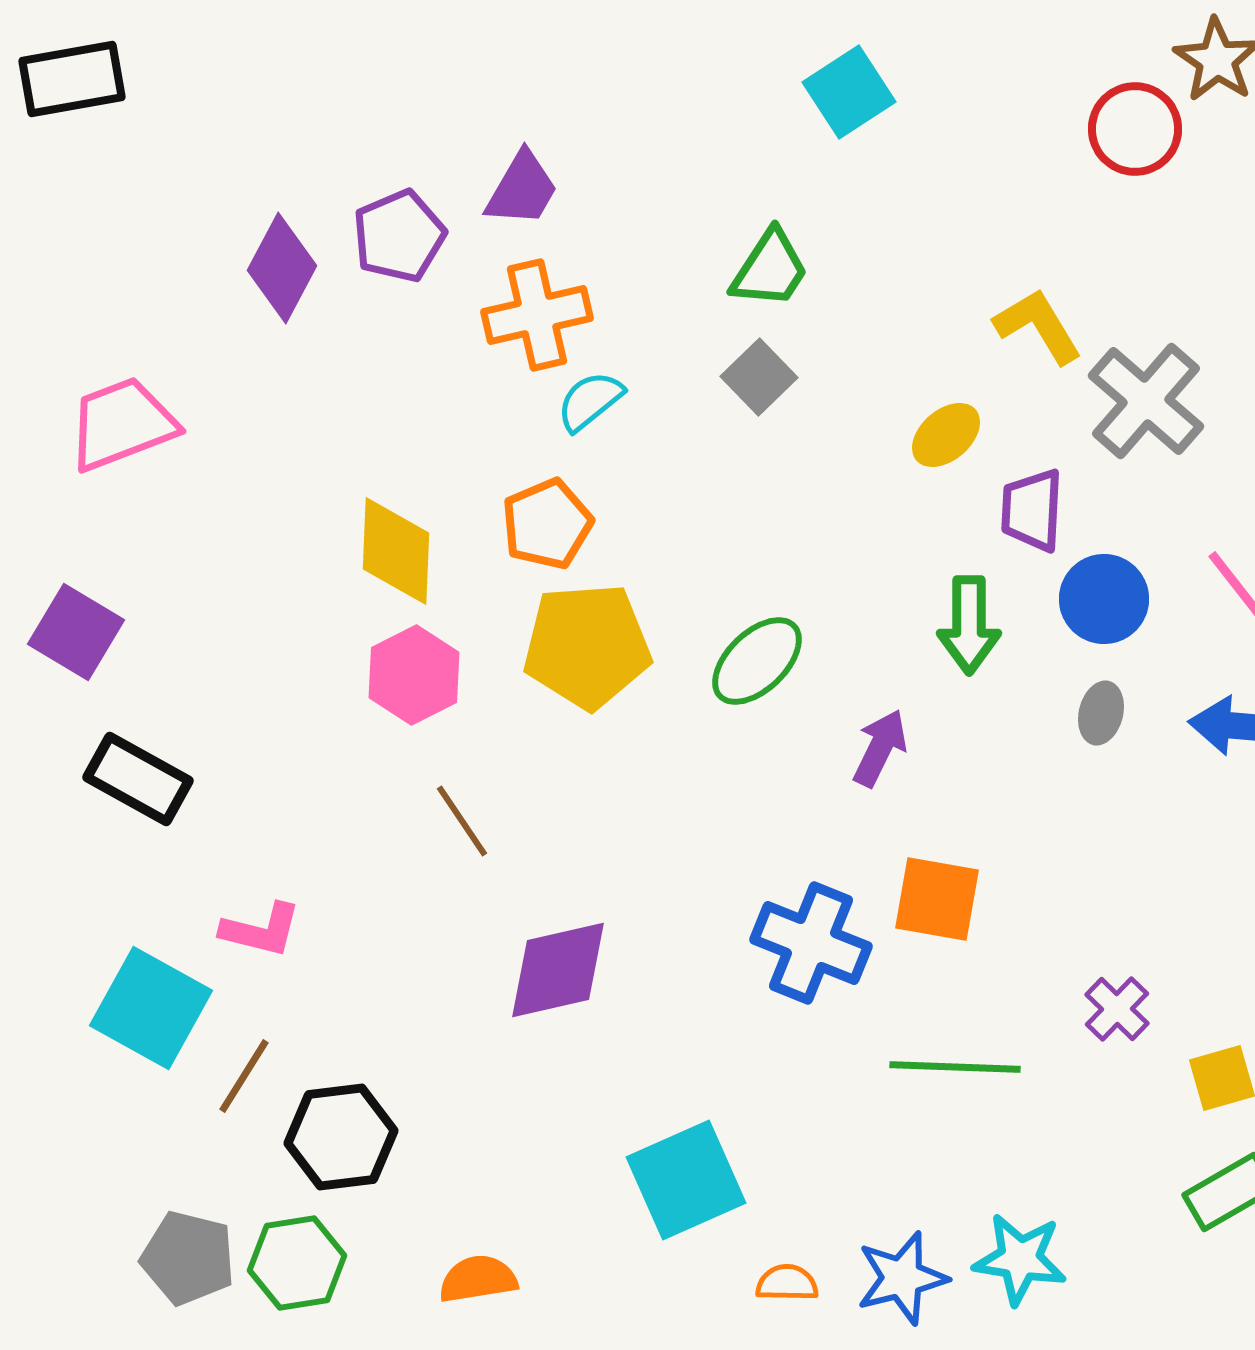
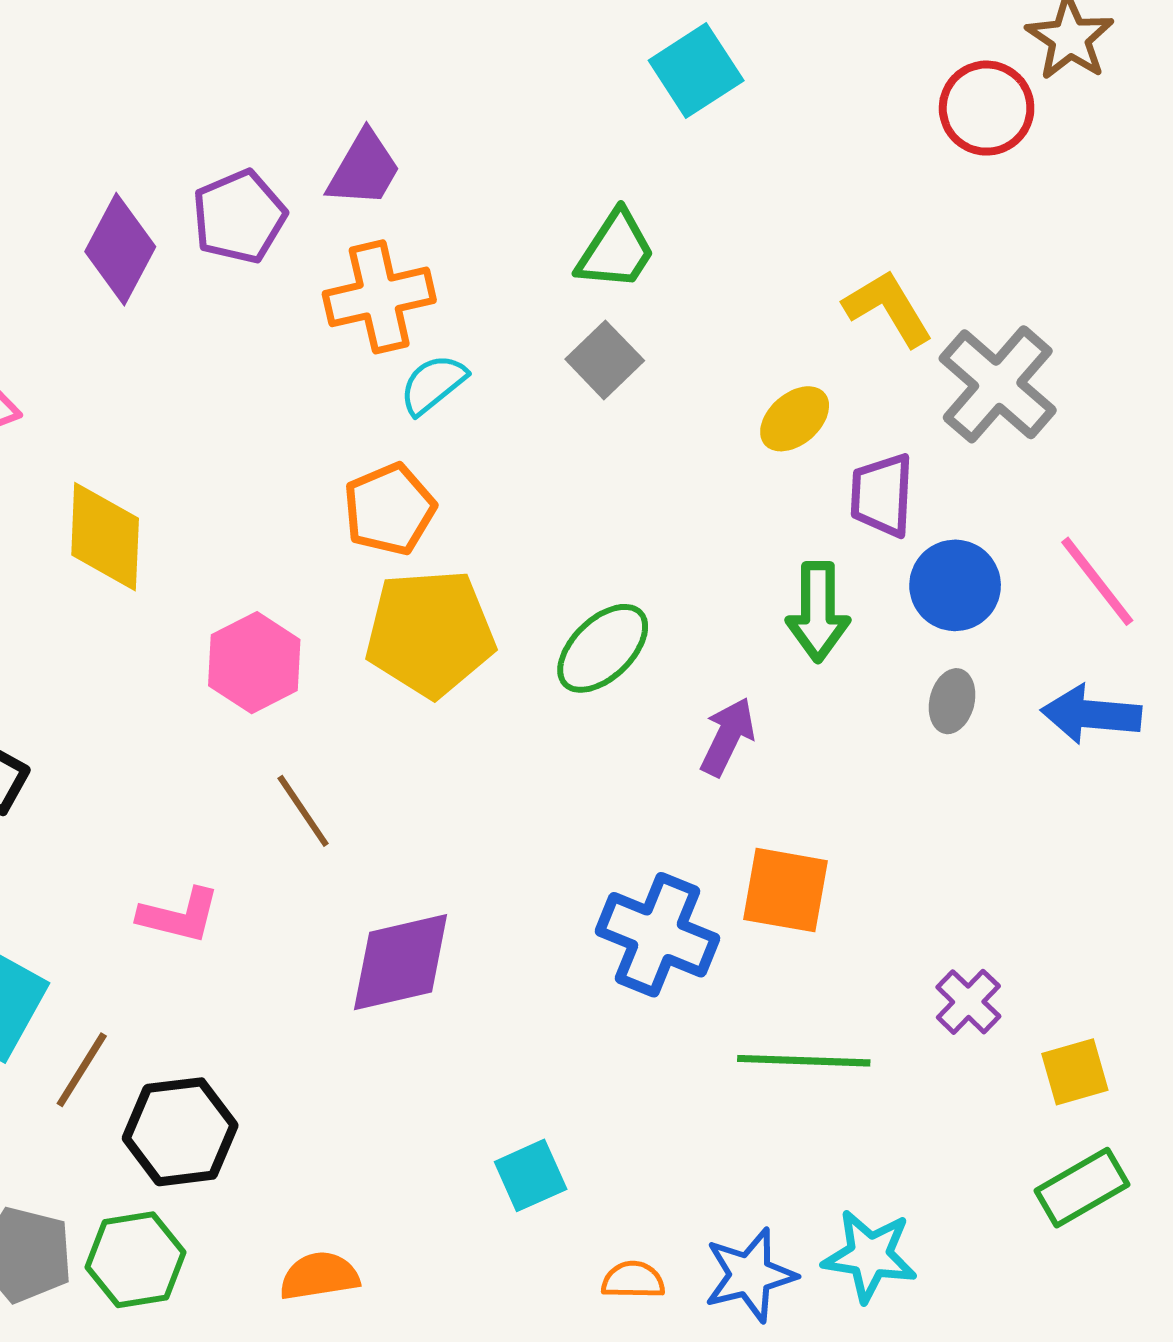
yellow diamond: (396, 551) -> (105, 537), moved
pink L-shape: (261, 930) -> (179, 915), moved
cyan square: (686, 1180) -> (531, 1175), size x0.6

